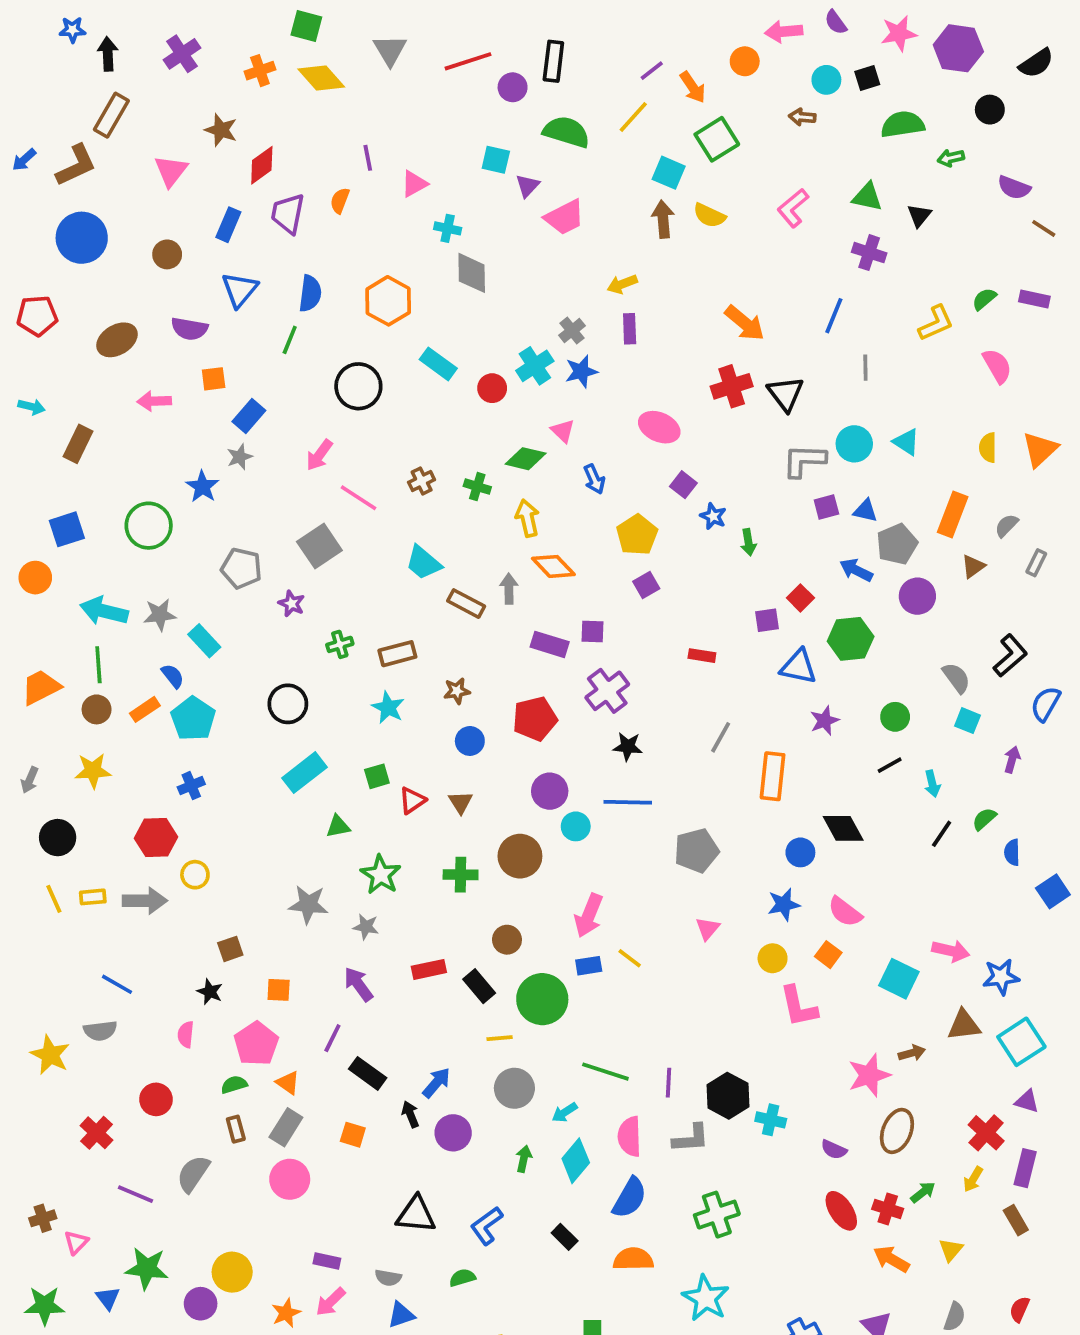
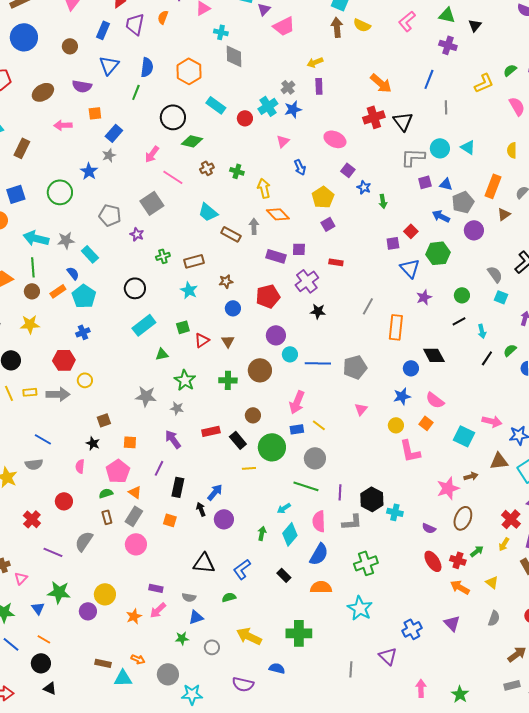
pink triangle: (563, 431) -> (283, 141), turned 32
green diamond: (526, 459) -> (192, 141), moved
red rectangle: (702, 656) -> (336, 262), moved
blue triangle: (799, 667) -> (410, 268), turned 35
blue line: (628, 802) -> (318, 363), moved
black rectangle: (368, 1073) -> (178, 487), turned 66
gray circle: (514, 1088) -> (315, 458), moved
yellow triangle: (951, 1250) -> (492, 582), turned -32

